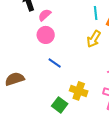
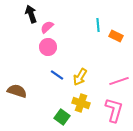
yellow arrow: (94, 39) -> (80, 77), moved
brown semicircle: (15, 79) -> (17, 91), turned 36

